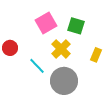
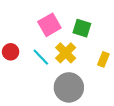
cyan line: (37, 66) -> (41, 57), moved

